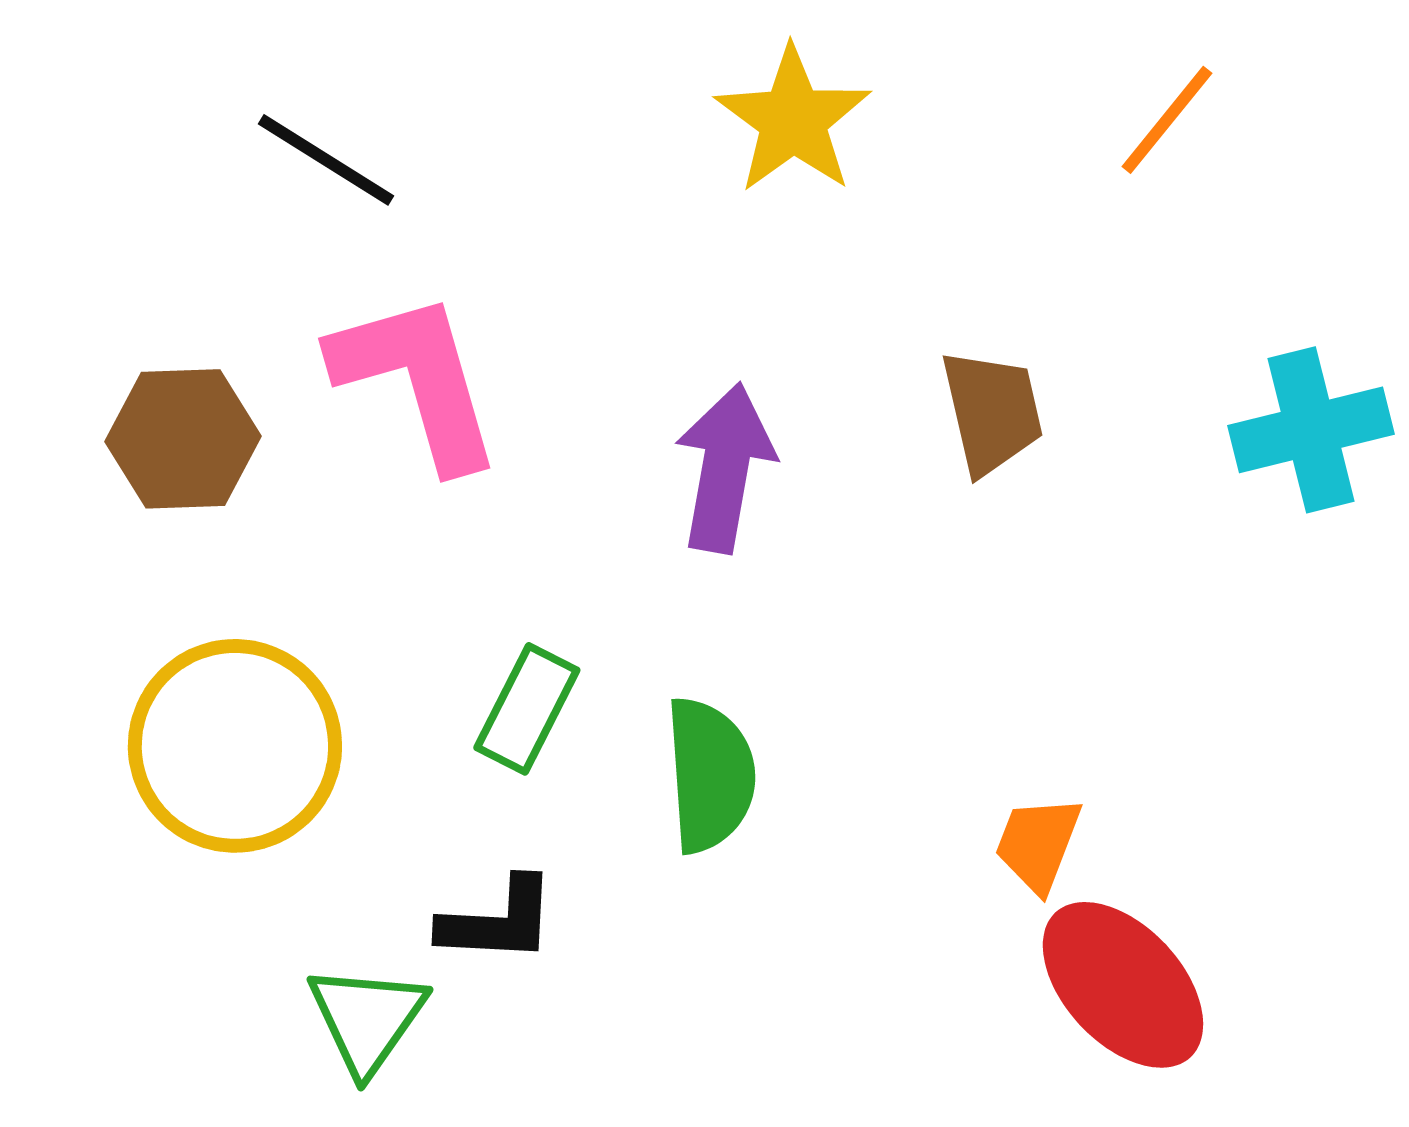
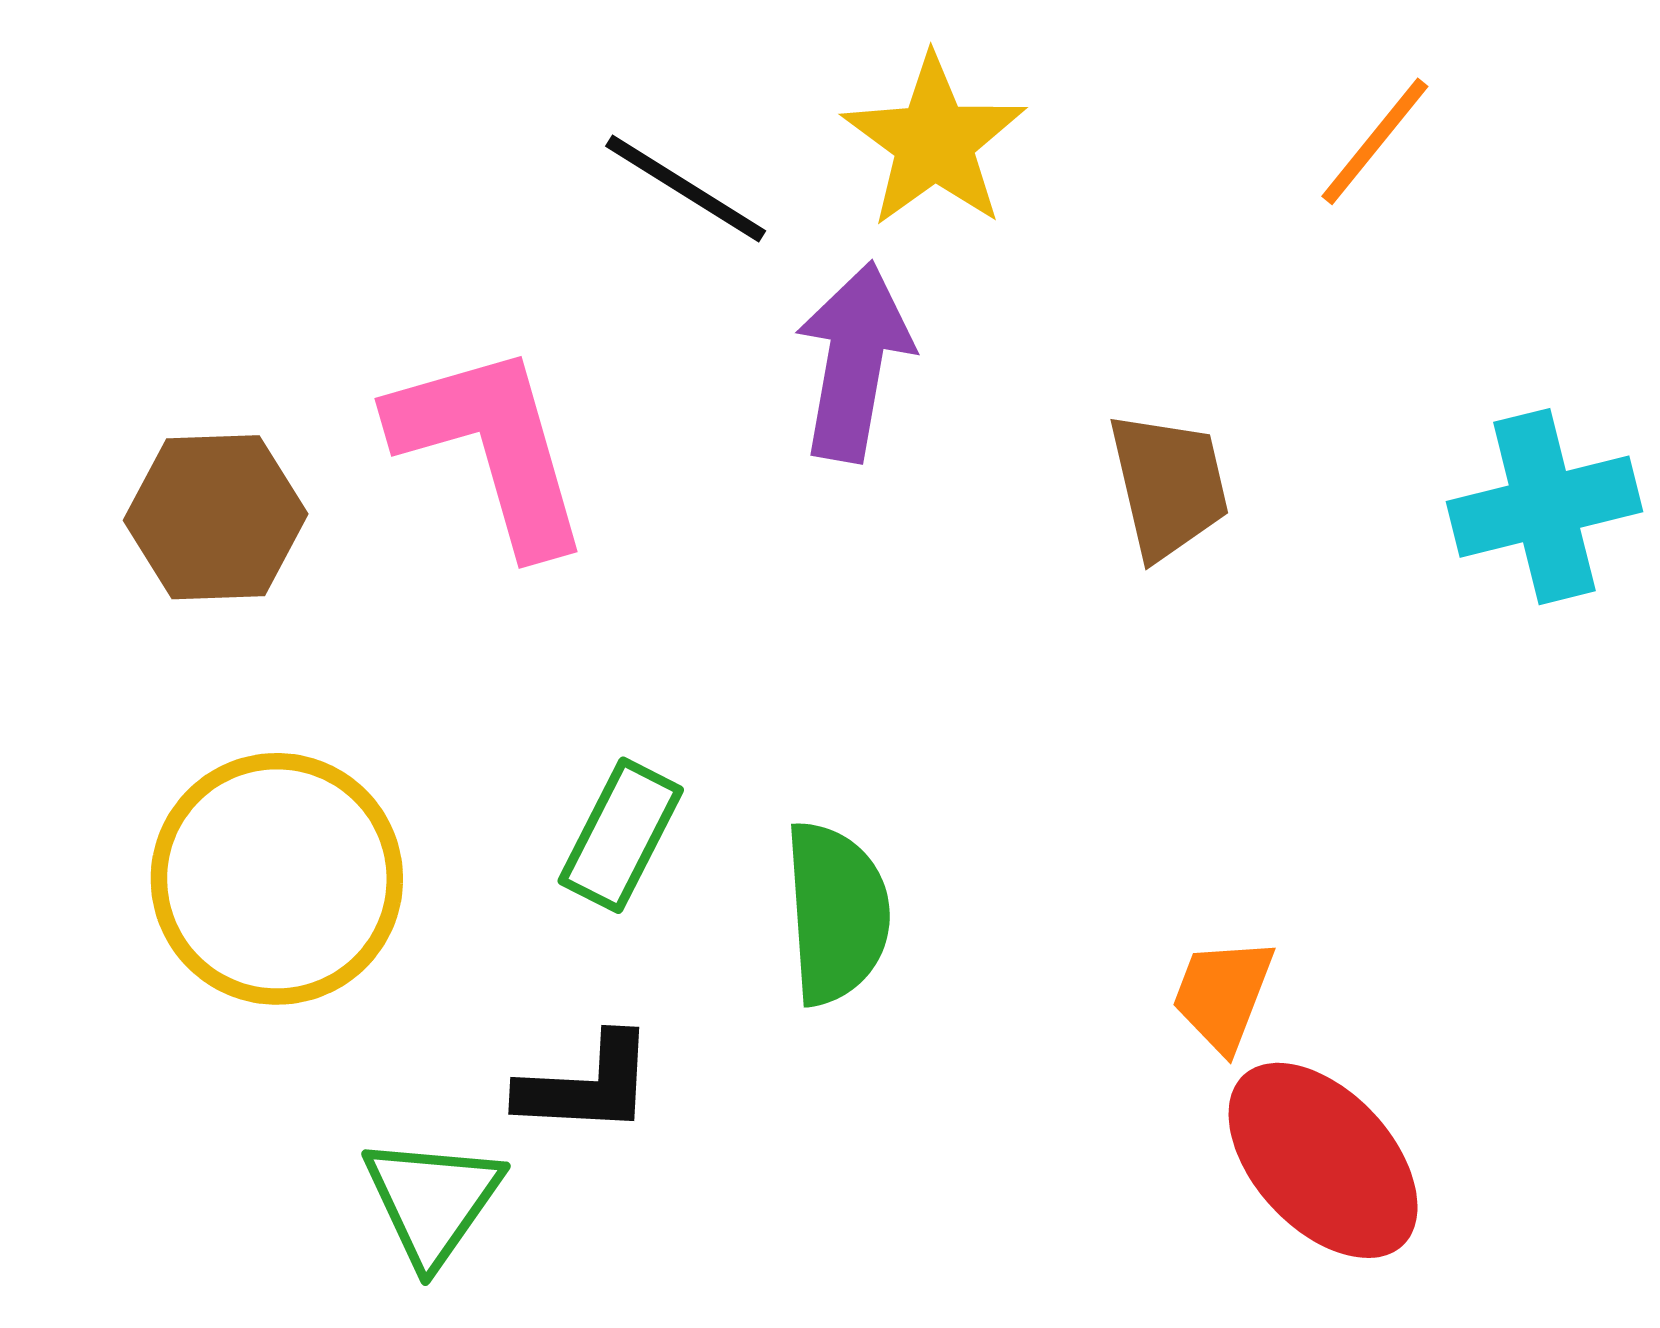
black line: (326, 160) -> (686, 188), moved
purple arrow: (725, 468) -> (854, 362), moved

